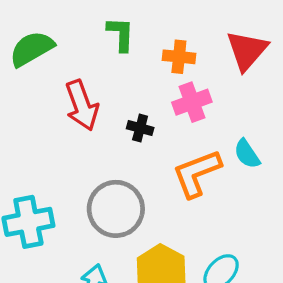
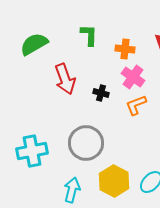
pink cross: (192, 102) -> (133, 77), turned -35
orange L-shape: (197, 173) -> (136, 105), moved, size x0.7

